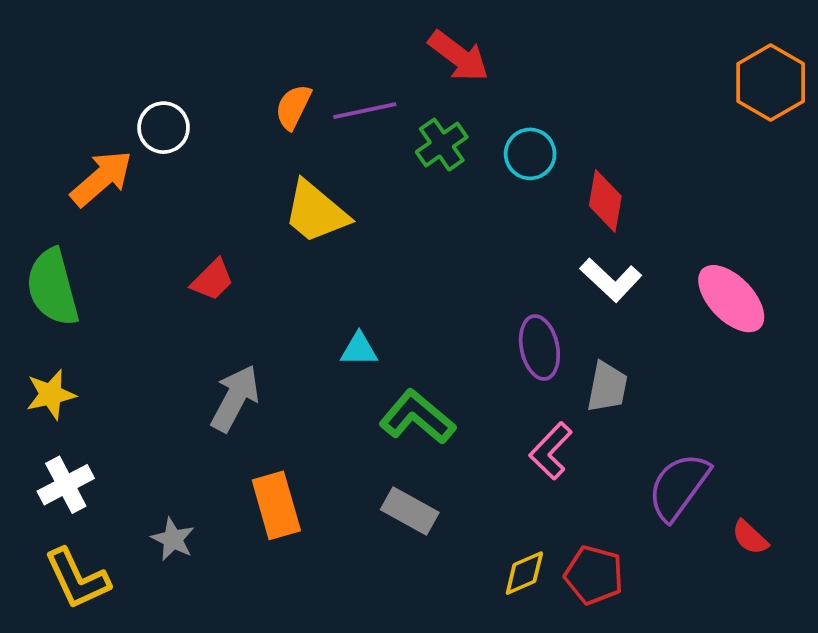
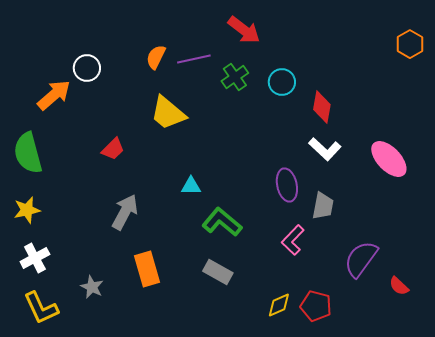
orange hexagon: (771, 82) -> (410, 44), size x0.7

